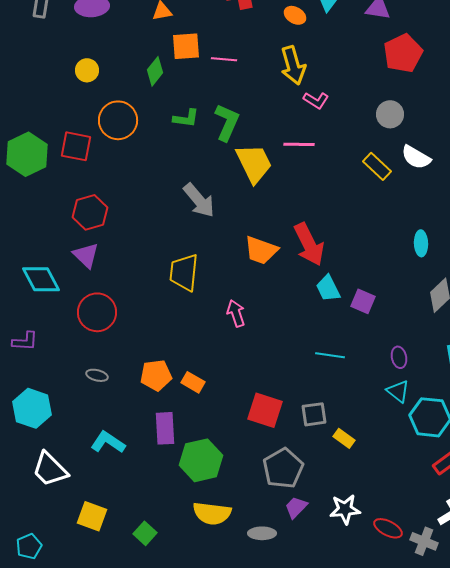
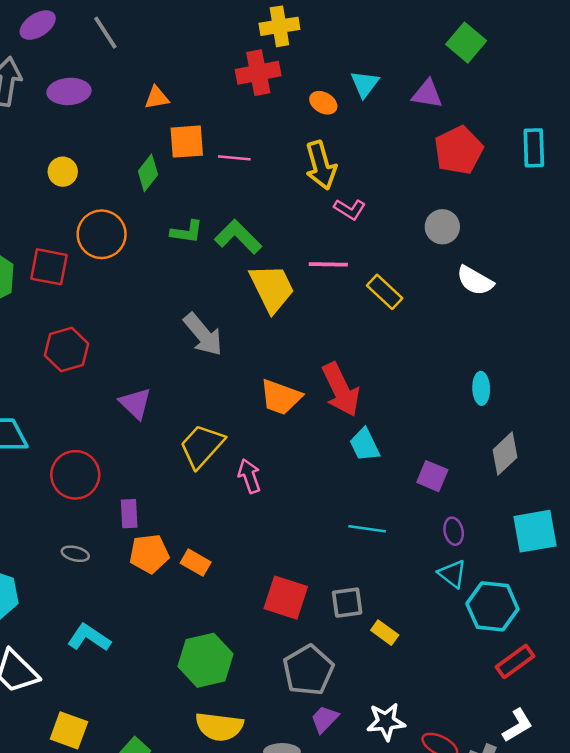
green L-shape: (227, 122) -> (238, 237), turned -69
yellow rectangle: (377, 166) -> (385, 292), moved
purple triangle: (86, 255) -> (135, 403), moved
yellow trapezoid: (184, 272) -> (202, 446), moved, turned 36
purple square: (363, 301) -> (432, 476), moved
purple rectangle: (165, 428) -> (129, 514), moved, size x0.7

